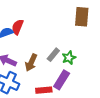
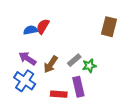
purple rectangle: (62, 80) -> (78, 87), turned -54

